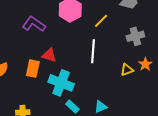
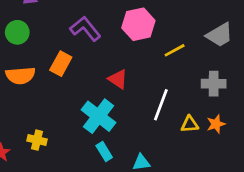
white line: (93, 51) -> (161, 105), moved
red triangle: (49, 55) -> (118, 79), moved
orange rectangle: (33, 69) -> (61, 64), moved

